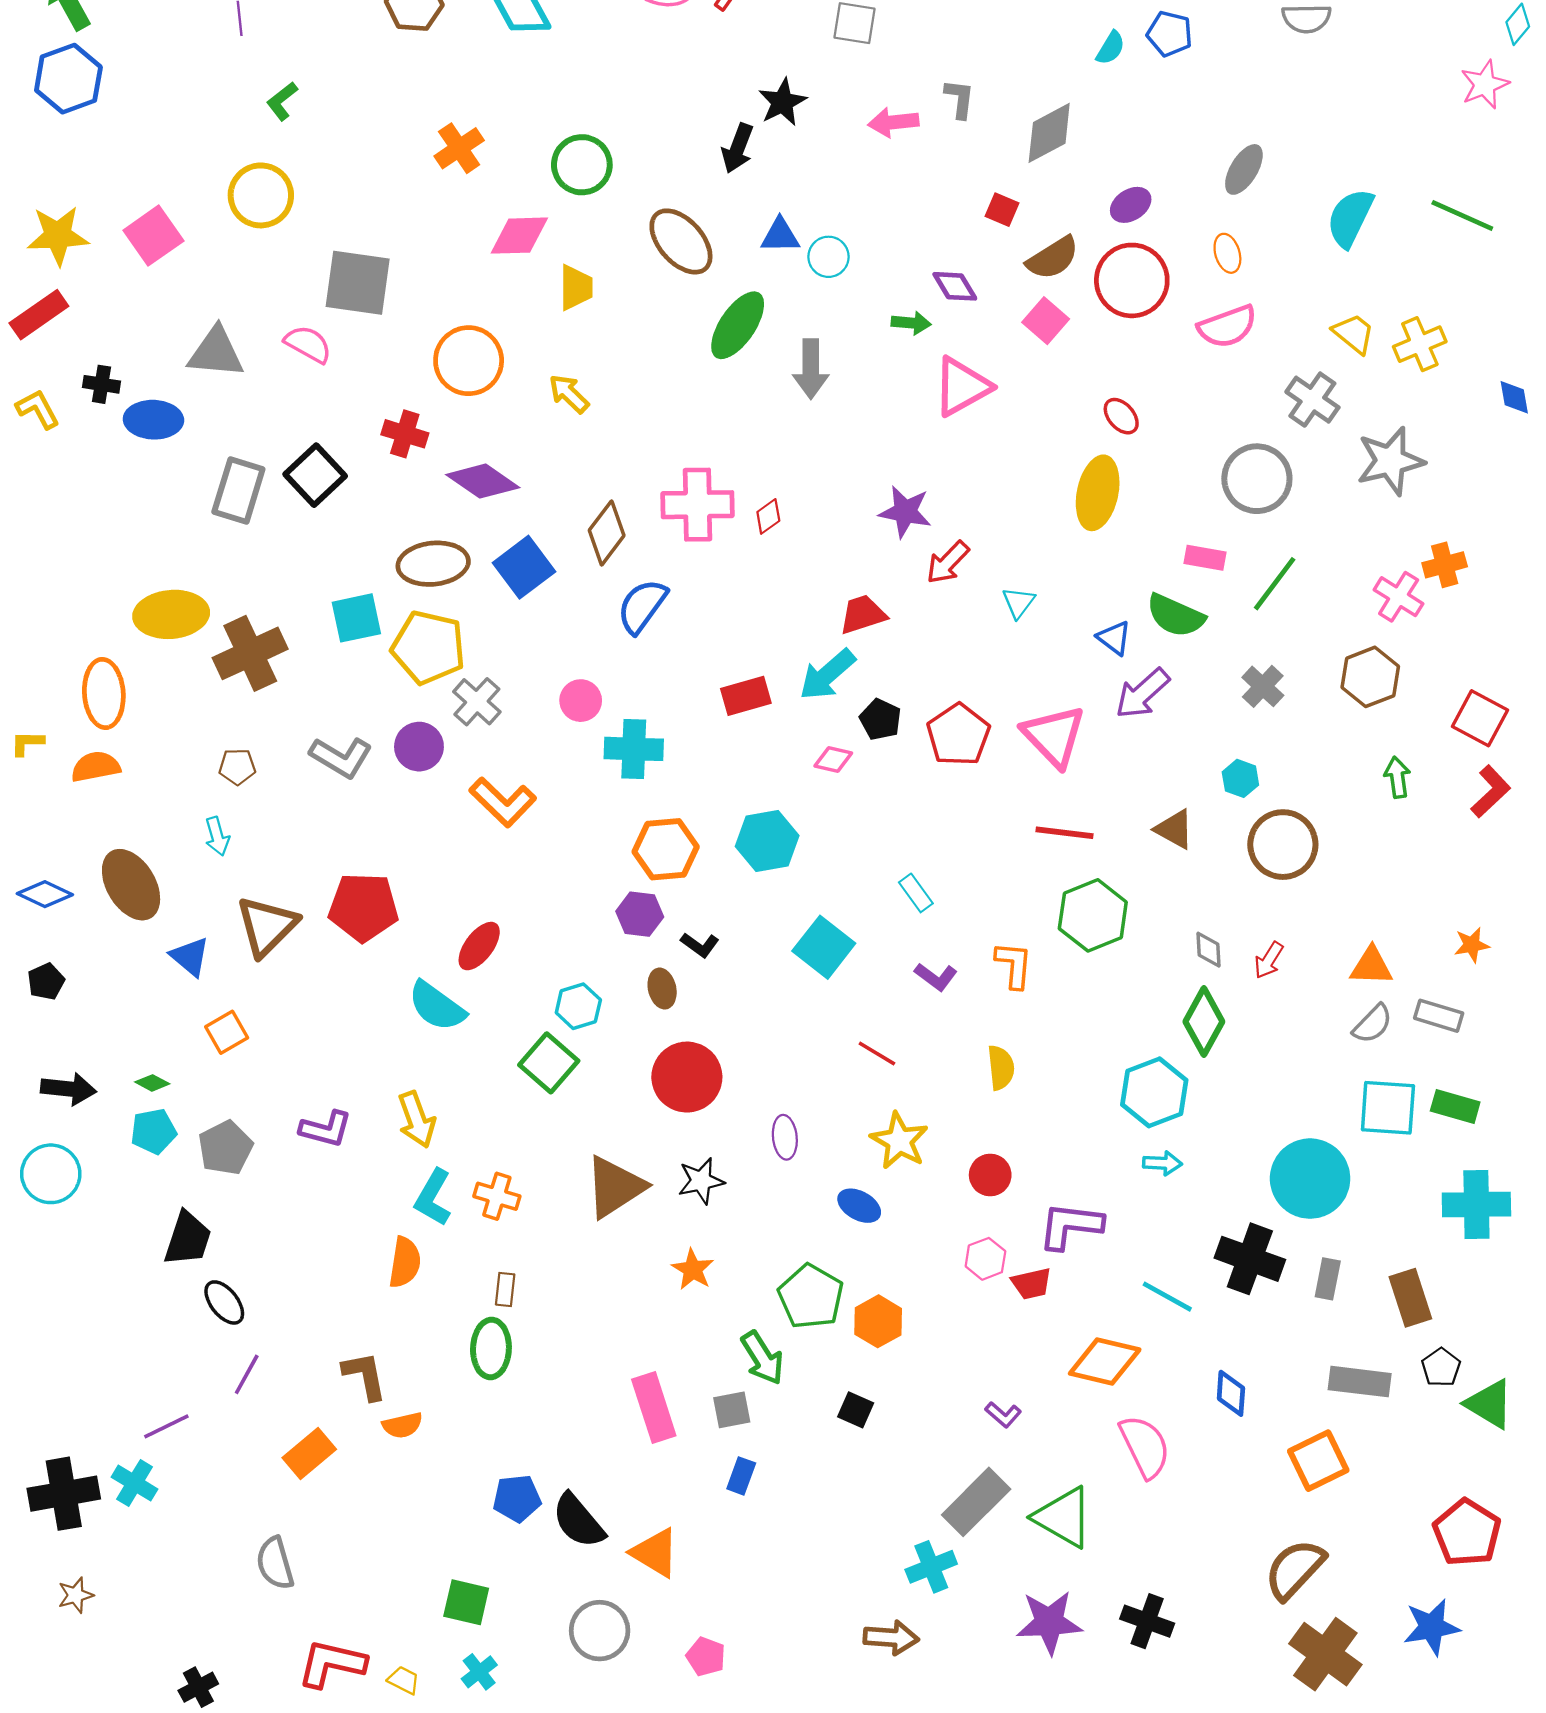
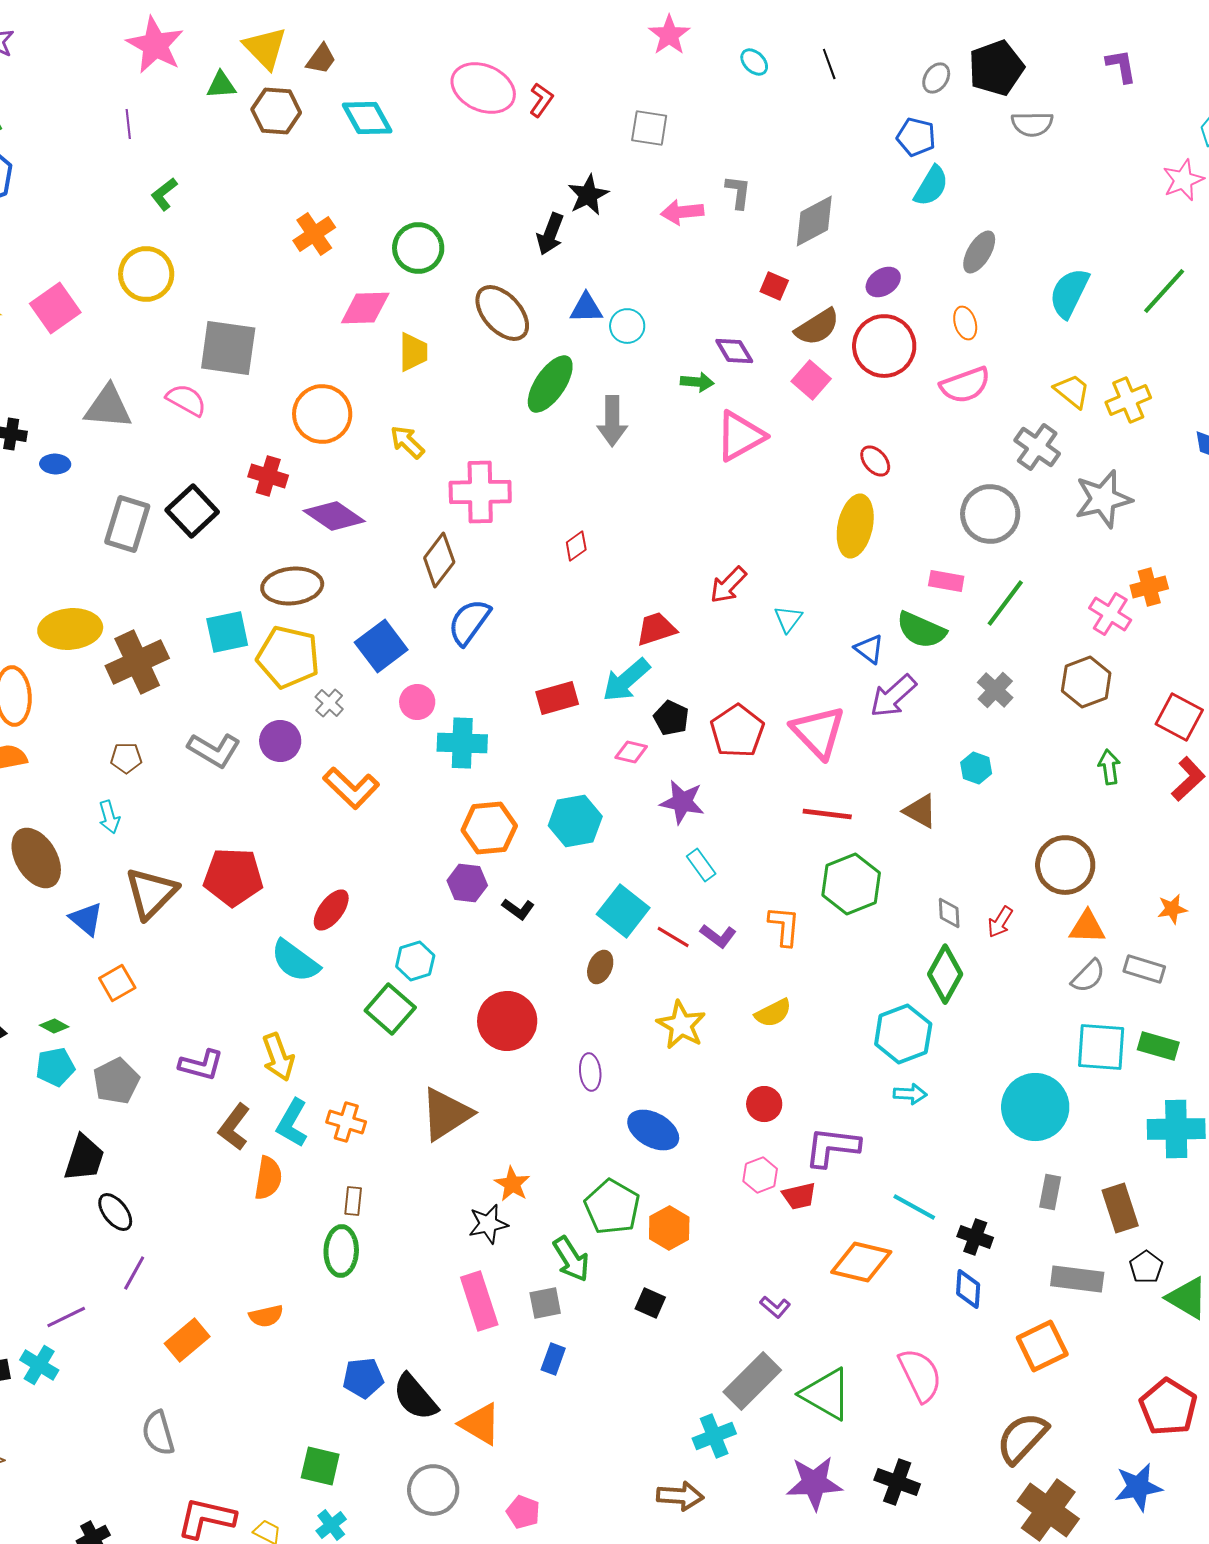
cyan semicircle: (1111, 48) -> (931, 186), moved, size x1.4
green line: (1462, 215) -> (1164, 291), turned -72
blue ellipse: (153, 420) -> (55, 464), size x0.6
pink cross: (698, 505) -> (480, 492), moved
purple star: (905, 512) -> (682, 802), moved
blue square: (524, 567) -> (381, 646), moved
gray cross: (477, 702) -> (329, 703), size x0.7
brown circle: (1283, 845) -> (1065, 865), moved
brown ellipse: (662, 989) -> (600, 967), moved, turned 36
red line: (877, 1053) -> (673, 937), moved
yellow semicircle: (1001, 1068) -> (773, 1013), turned 69
yellow star: (899, 1141) -> (681, 1025), moved
black star: (701, 1181) -> (488, 1224), moved
blue ellipse: (859, 1206) -> (653, 1130), size x1.4
black cross: (1250, 1259) -> (975, 1237), moved, size x0.6
brown L-shape: (365, 1376) -> (234, 1127), moved, turned -132
pink semicircle: (1145, 1446) -> (920, 1375), moved

